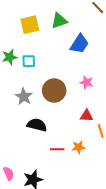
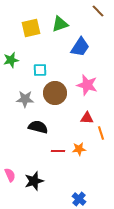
cyan square: (29, 61) -> (40, 70), moved
pink star: (87, 82) -> (87, 85), size x1.5
gray star: (24, 97) -> (25, 99), turned -30

